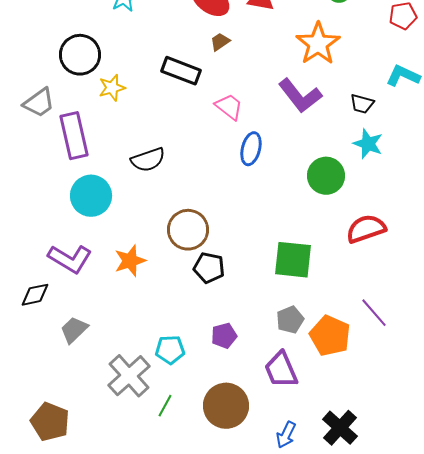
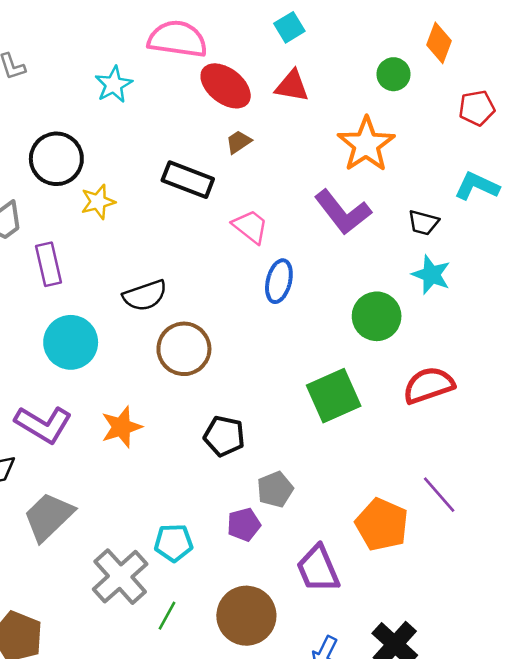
purple rectangle: (74, 136) -> (49, 264), size x0.7
brown circle: (188, 230) -> (184, 349), moved
green square: (293, 260) -> (334, 396), moved, turned -30
gray pentagon: (290, 320) -> (275, 489), moved
gray trapezoid: (74, 330) -> (49, 517), size x1.4

